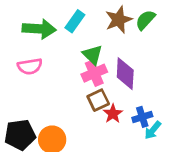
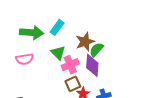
brown star: (119, 20) -> (85, 42), moved
green semicircle: (145, 20) -> (96, 50), moved
green triangle: (93, 55) -> (58, 53), moved

